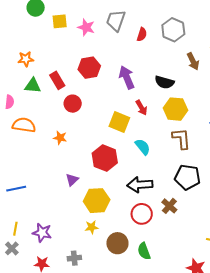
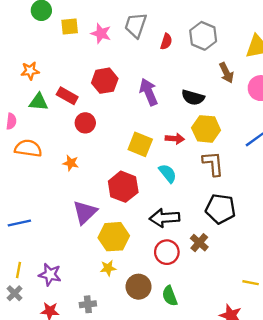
red rectangle: (57, 80) -> (67, 96), turned -30
red arrow: (141, 108) -> (175, 139), moved, turned -56
purple triangle: (72, 180) -> (85, 212), size x1.6

